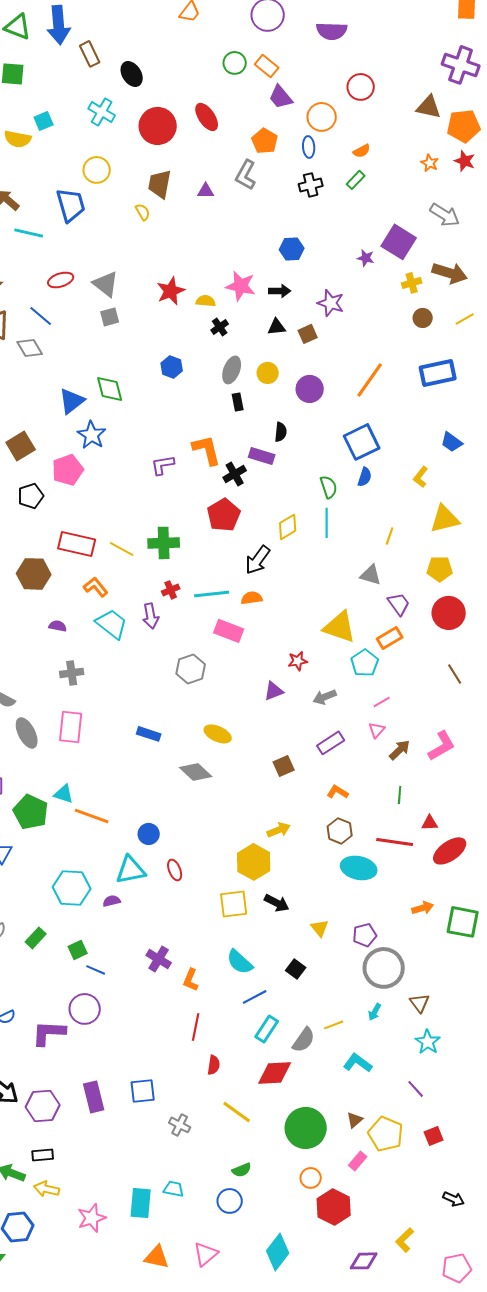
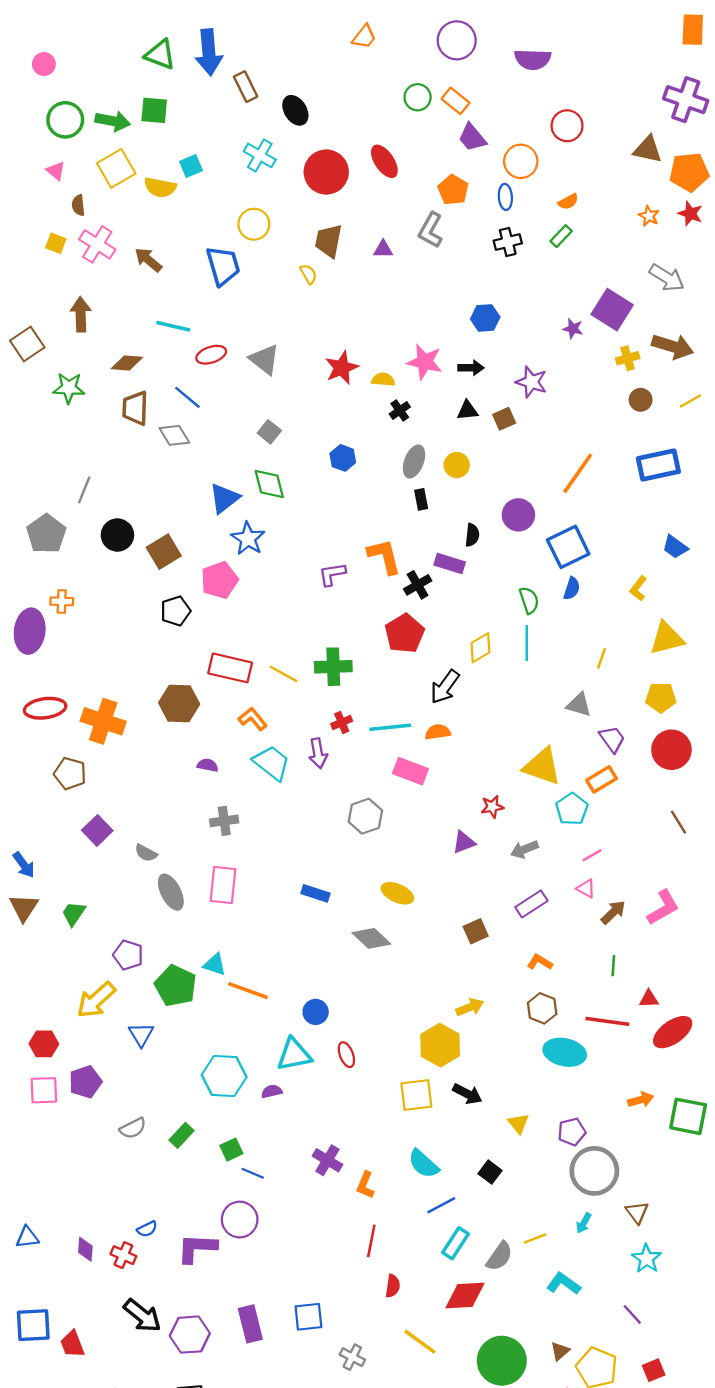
cyan line: (29, 233) -> (173, 326), moved
gray square: (110, 317) -> (269, 432), moved, turned -36
purple circle: (310, 389) -> (518, 515), moved
pink triangle: (377, 730) -> (586, 889), turned -42

